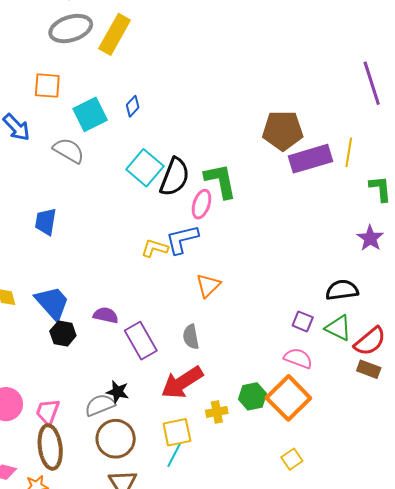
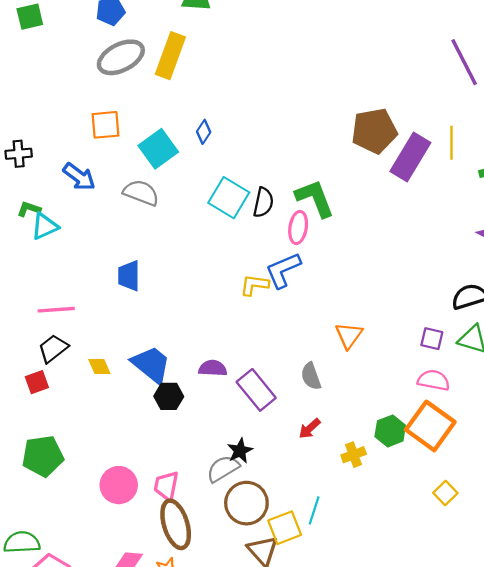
purple rectangle: (310, 159) -> (410, 157), turned -33
black semicircle: (175, 177) -> (263, 202), size x0.7
orange triangle: (208, 285) -> (349, 335), moved
red arrow: (182, 382) -> (310, 428), size x0.5
black star: (118, 392) -> (240, 451), turned -30
yellow square: (177, 432) -> (285, 528), moved

